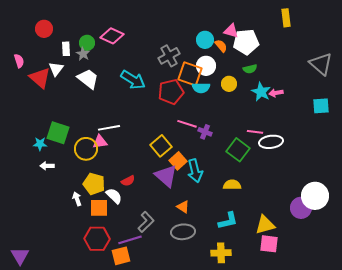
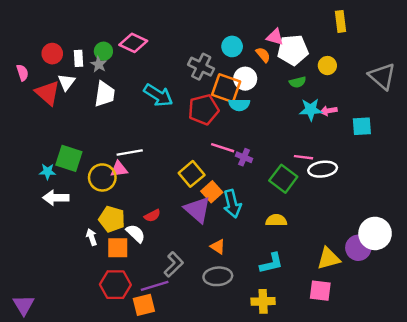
red circle: (44, 29) -> (52, 54), moved
cyan circle: (205, 40) -> (232, 46), moved
gray cross: (169, 56) -> (201, 67), turned -35
white trapezoid: (88, 79) -> (105, 94), turned 60
yellow circle: (229, 84) -> (327, 66), moved
cyan star: (261, 92) -> (311, 110), turned -30
cyan square: (321, 106) -> (362, 126), moved
white arrow: (47, 166) -> (56, 198), size x1.5
yellow triangle: (265, 225) -> (329, 258), moved

